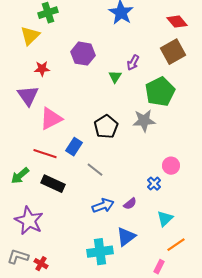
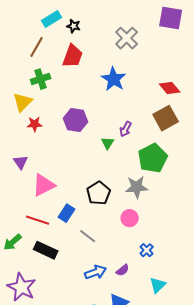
red star: (42, 69) -> (35, 124), moved
purple triangle: (28, 96) -> (21, 162), size x0.7
pink circle: (171, 166) -> (130, 218), moved

